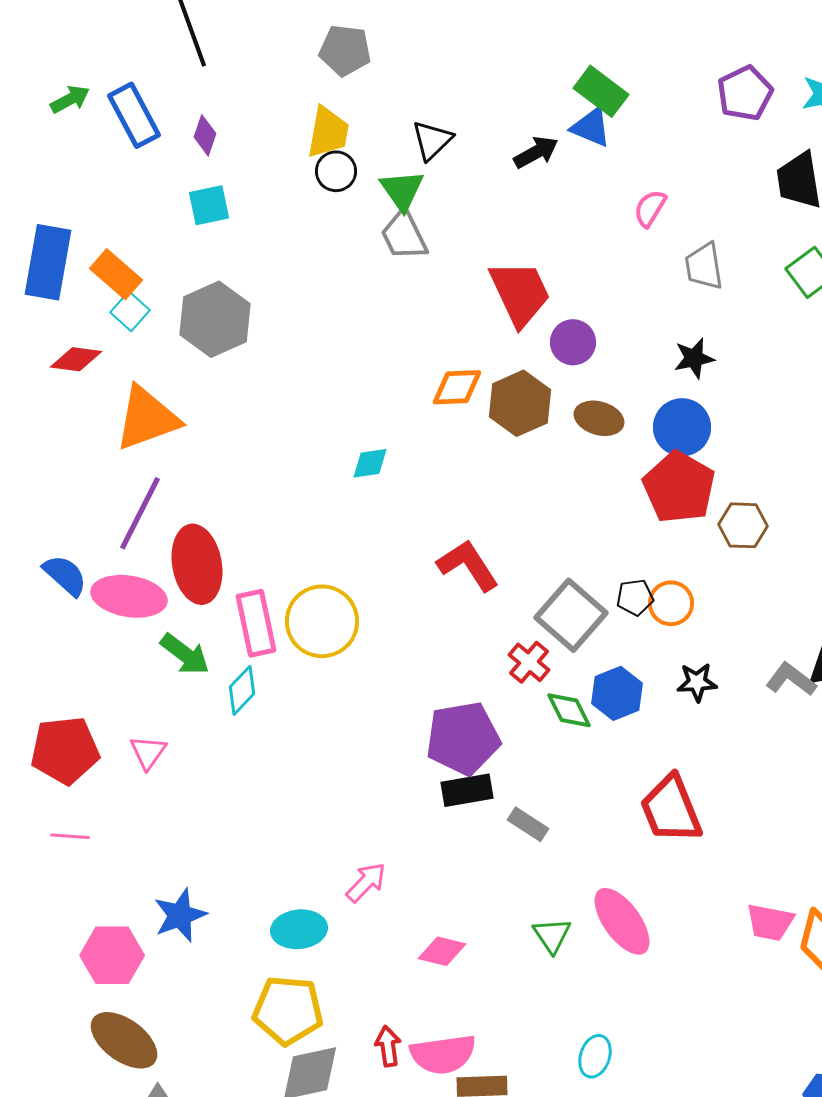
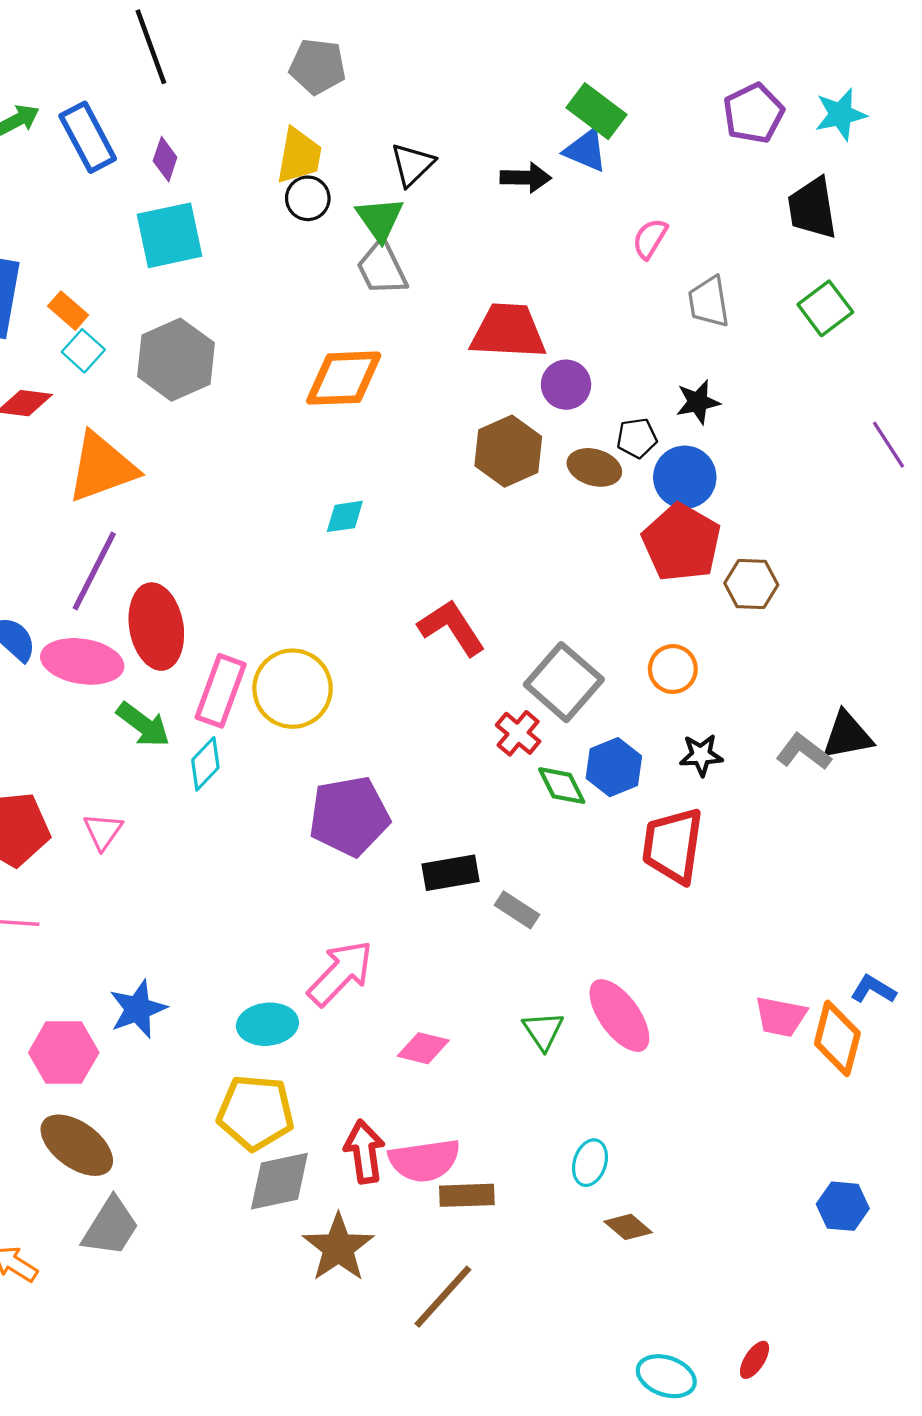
black arrow: (536, 152) -> (526, 178), turned 30
cyan square: (209, 205) -> (169, 235), size x1.5
orange rectangle: (116, 274) -> (68, 311), size x0.7
red trapezoid: (520, 293) -> (508, 331), turned -62
orange diamond: (457, 387) -> (344, 378), moved, size x1.4
black pentagon: (635, 597) -> (637, 438), moved
pink rectangle: (256, 623) -> (221, 691), turned 32
purple pentagon: (463, 738) -> (349, 816), moved
red trapezoid: (671, 809) -> (673, 846), moved, turned 30
pink arrow: (366, 882) -> (340, 973), size x1.5
red arrow: (388, 1046) -> (364, 1152), size x1.4

